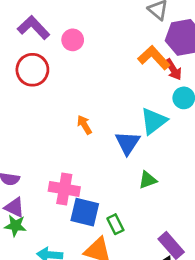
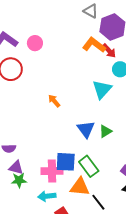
blue triangle: (128, 143) -> (86, 129), moved
pink cross: (64, 189) -> (52, 171), moved
green rectangle: (115, 224) -> (89, 166), size x1.5

